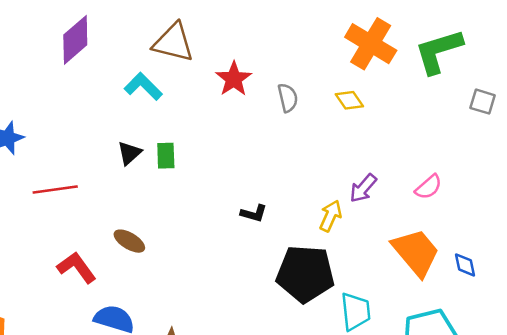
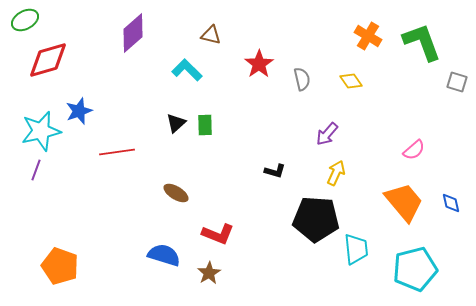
brown triangle: (173, 42) -> (211, 35), size x0.6
orange cross: (371, 44) -> (368, 36), size x0.7
green L-shape: (439, 51) -> (422, 42), turned 87
purple arrow: (363, 188) -> (327, 134), moved
blue diamond: (465, 265) -> (451, 203), moved
red L-shape: (77, 267) -> (218, 234), moved, turned 148

